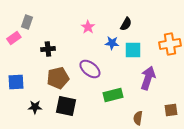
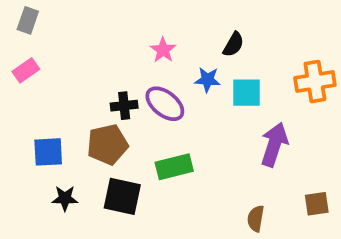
gray rectangle: (27, 22) -> (28, 20), moved
black cross: (48, 49) -> (124, 106), moved
purple ellipse: (90, 69) -> (165, 104), moved
blue square: (16, 82) -> (48, 152), moved
green rectangle: (113, 95) -> (174, 167), moved

